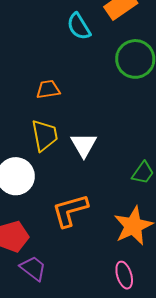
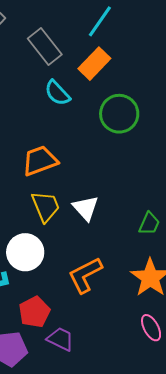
orange trapezoid: (48, 89) -> (40, 161), size x1.5

